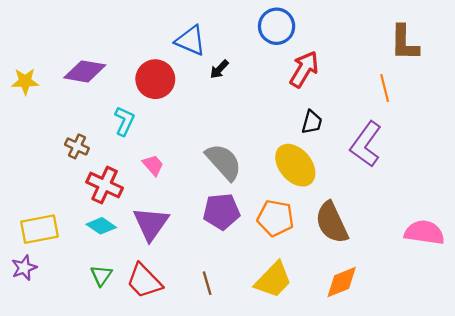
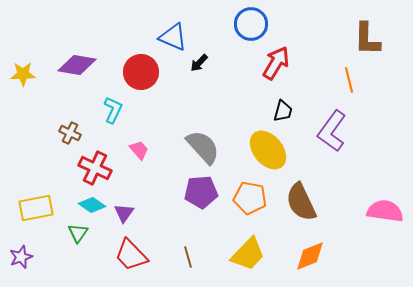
purple triangle: (151, 224) -> (124, 213), moved, size x0.6
purple star: (24, 268) -> (21, 257), moved
green triangle: (101, 275) -> (78, 233), moved

